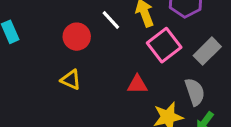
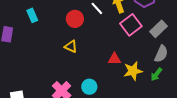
red triangle: (137, 84) -> (114, 59), moved
gray semicircle: (195, 92) -> (161, 54), moved, turned 42

